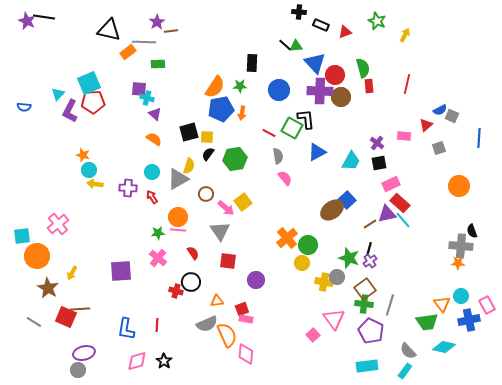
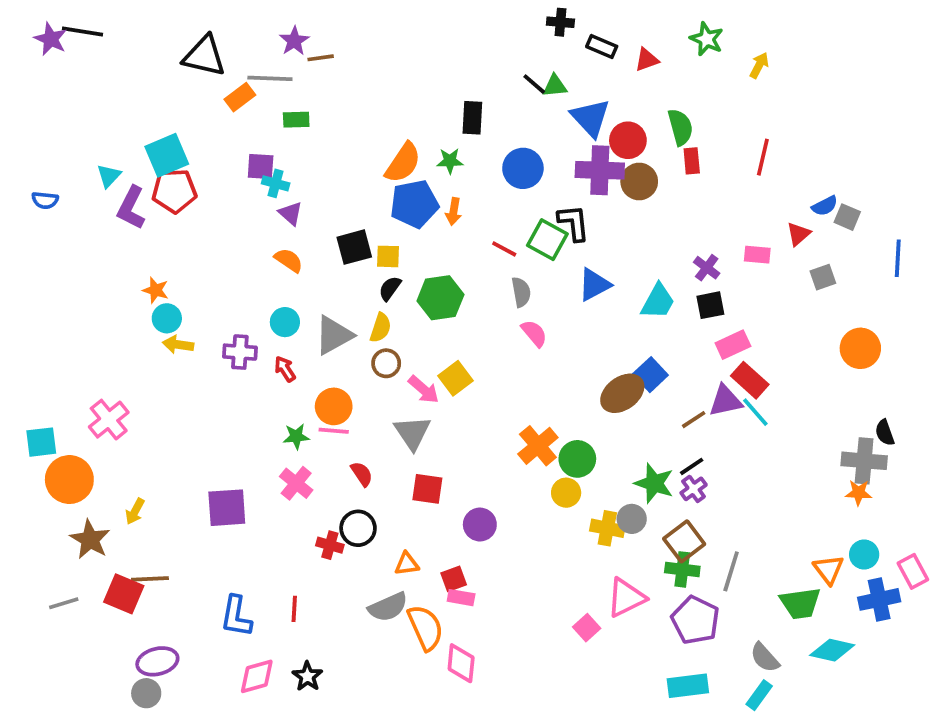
yellow semicircle: (189, 166) -> (381, 328), moved
black line: (369, 249) -> (692, 466), turned 40
pink triangle: (334, 319) -> (626, 598), turned 40
gray line: (34, 322) -> (64, 603), turned -49

